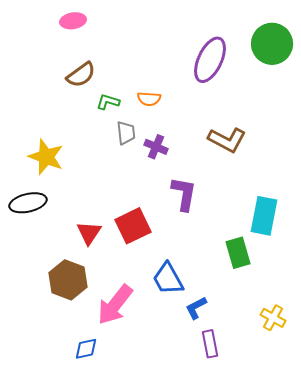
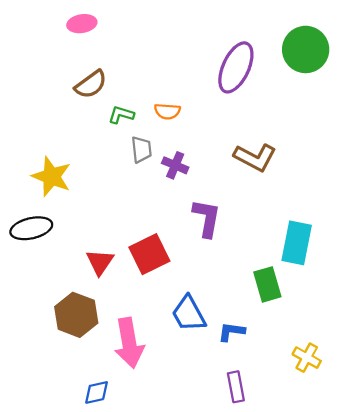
pink arrow: (115, 305) -> (129, 343), turned -48
blue L-shape: (196, 308) -> (231, 332), moved, turned 35

